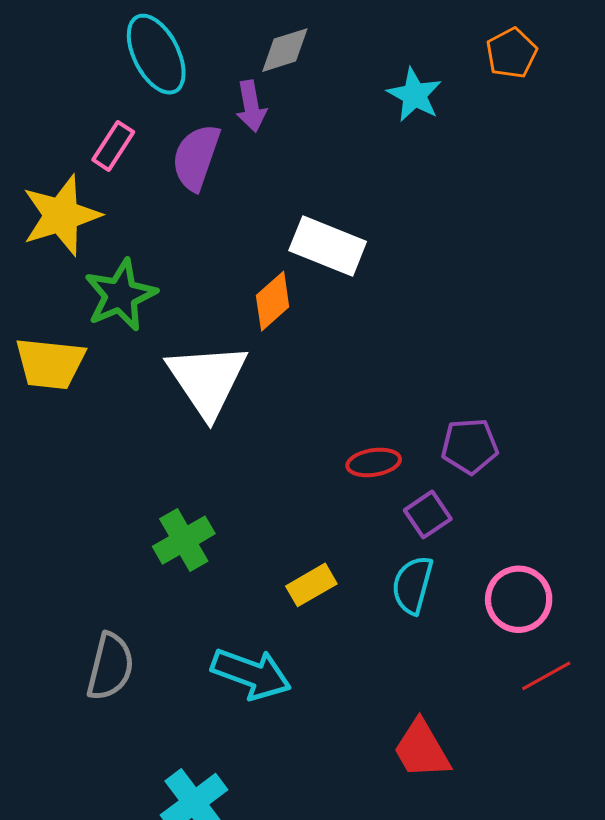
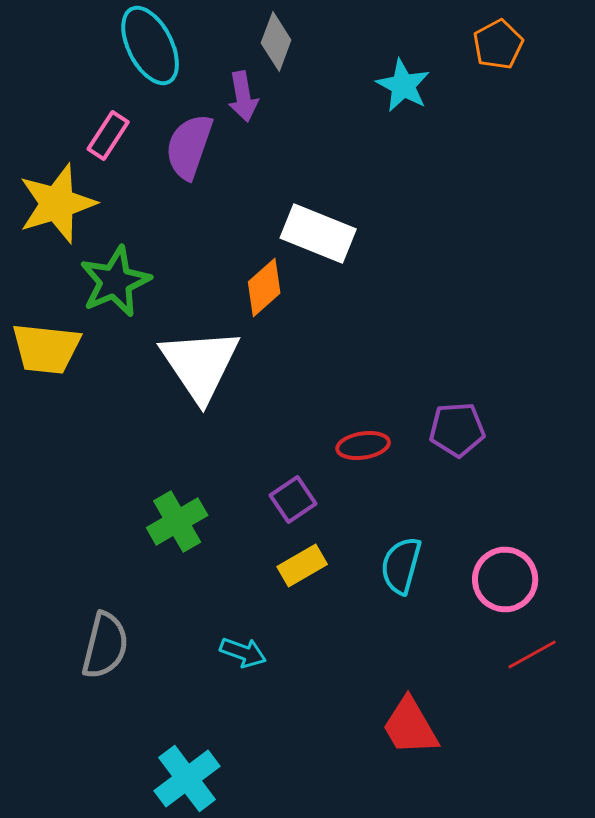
gray diamond: (285, 50) -> (276, 42), turned -52
purple square: (428, 515) -> (293, 500), moved
cyan arrow: (251, 674) -> (243, 652), size x0.6

